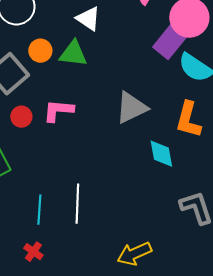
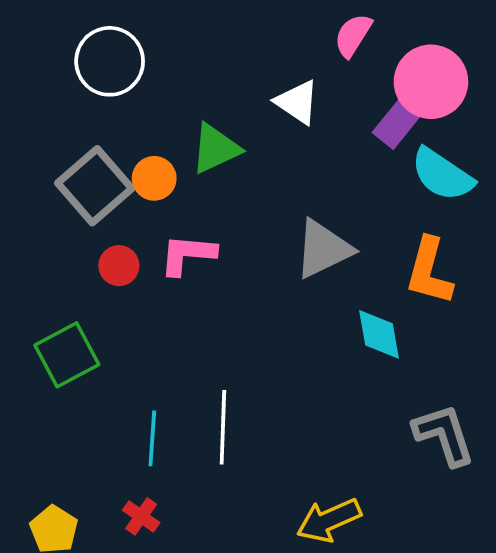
white triangle: (88, 19) -> (297, 102), moved
purple rectangle: (171, 40) -> (398, 123), size x0.7
orange circle: (40, 51) -> (154, 178), moved
green triangle: (73, 54) -> (215, 149), turned -32

